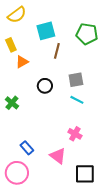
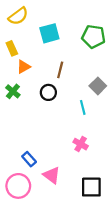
brown line: (57, 51) -> (60, 70), moved
gray square: (76, 80) -> (98, 86), moved, turned -35
cyan line: (77, 100) -> (83, 107), turned 48
green cross: (12, 103) -> (13, 91), moved
pink triangle: (58, 156) -> (52, 175), moved

